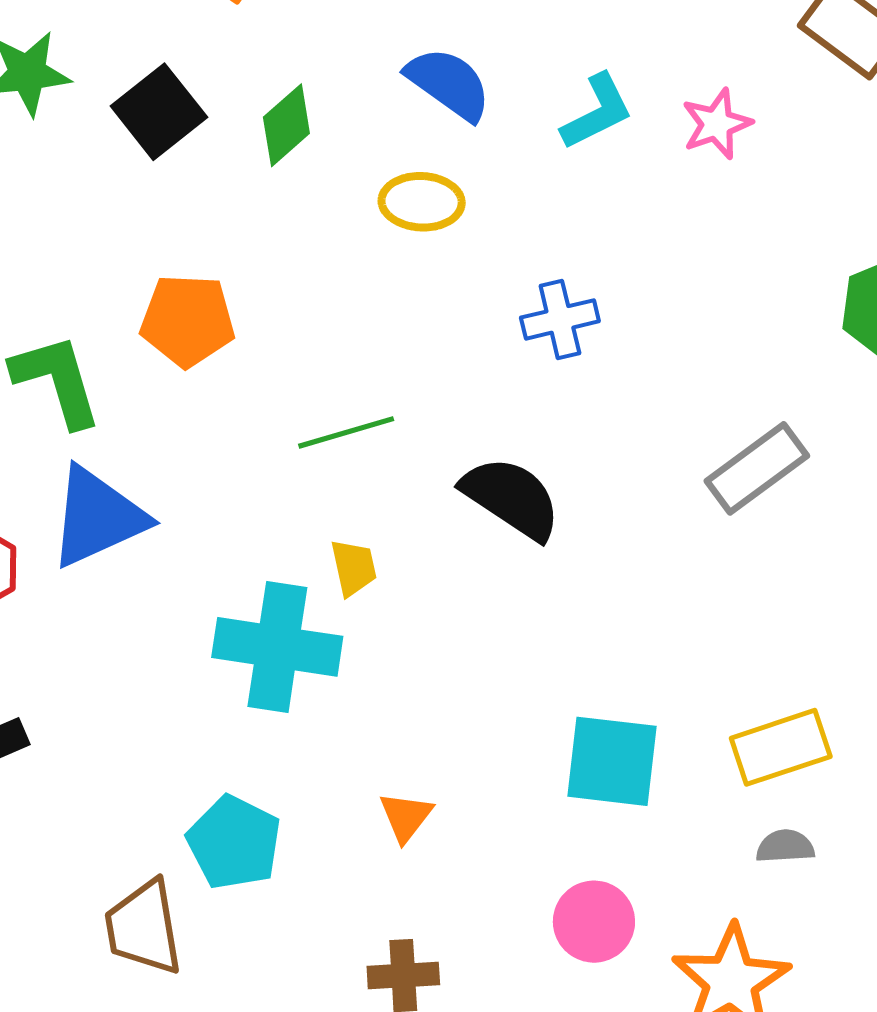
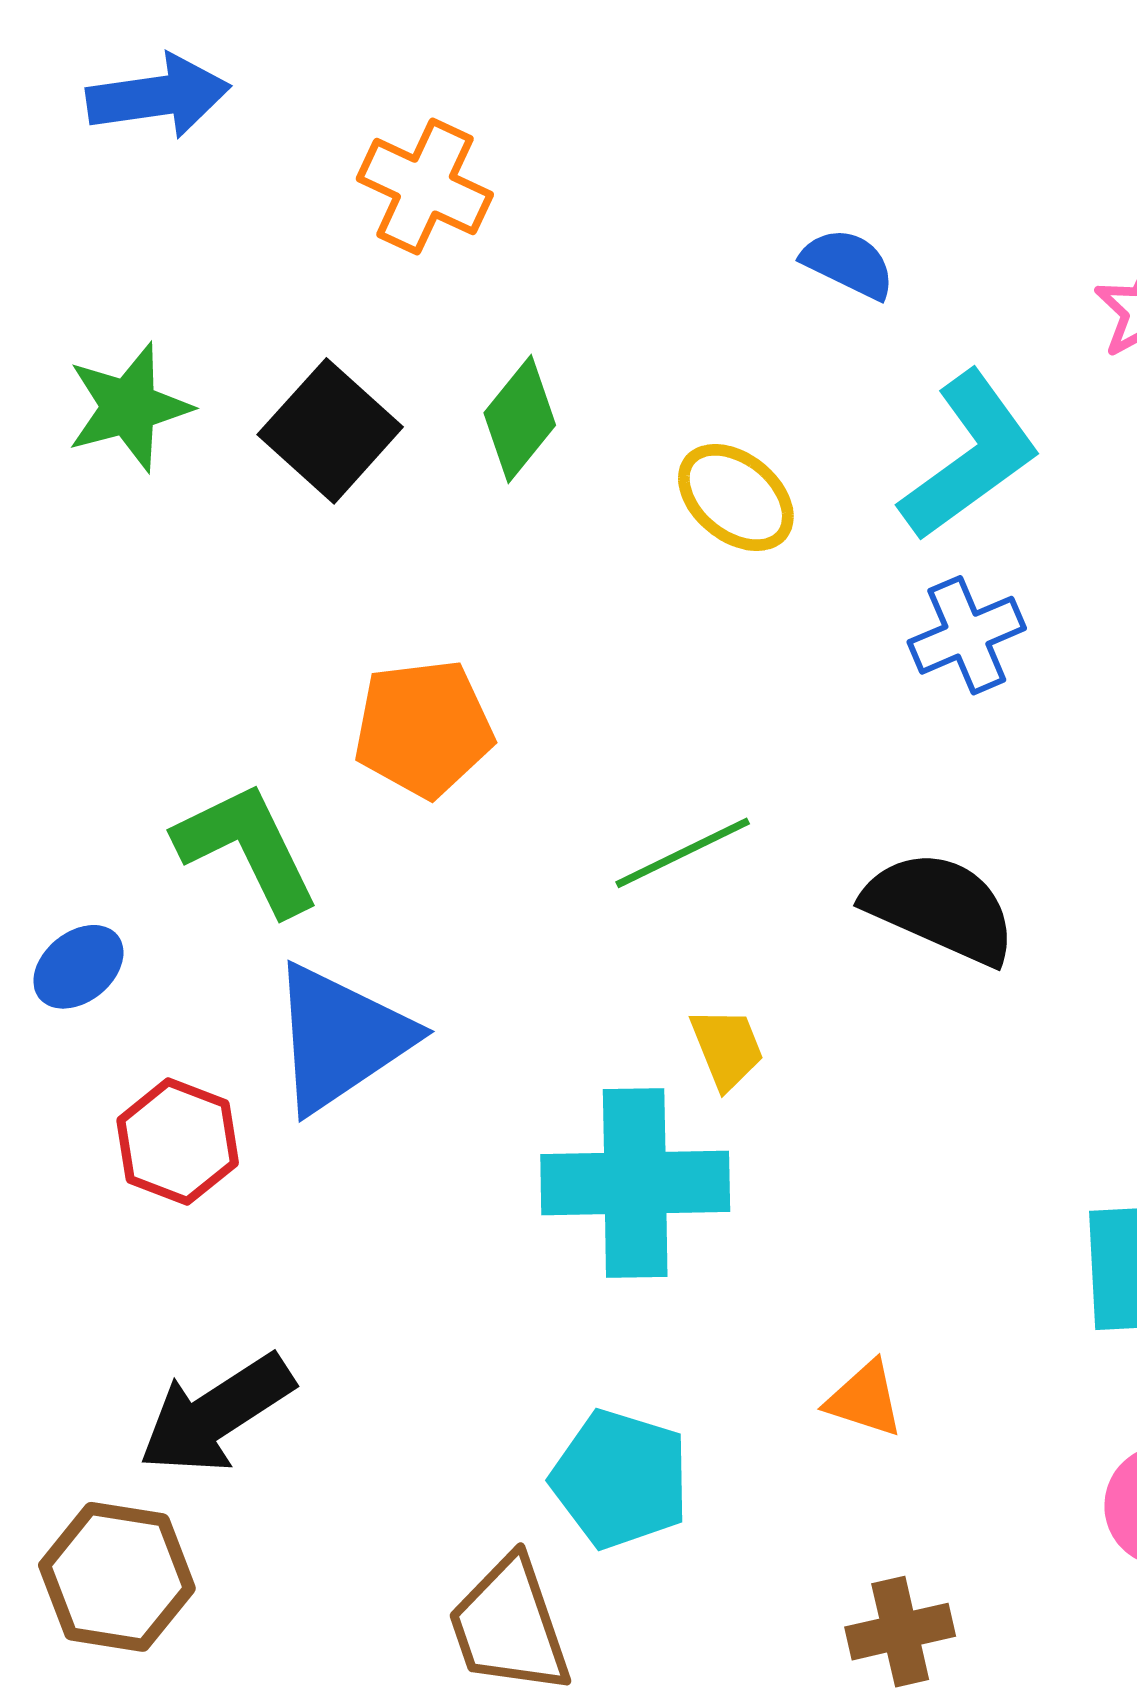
blue semicircle: (449, 84) -> (848, 264), moved, size x0.7
cyan L-shape: (597, 112) -> (970, 456), moved, size x1.4
yellow ellipse: (422, 202) -> (736, 497), turned 46
orange triangle: (406, 817) -> (865, 1399), turned -40

